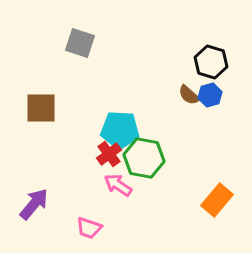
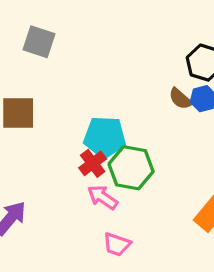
gray square: (80, 43) -> (39, 42), moved
pink trapezoid: (89, 228) -> (117, 244), moved

